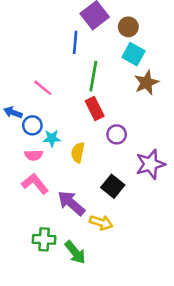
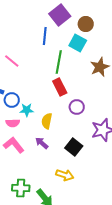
cyan square: (133, 54) -> (78, 43), moved
pink line: (43, 88) -> (12, 61), moved
purple arrow: (71, 203) -> (42, 143), moved, size x0.6

